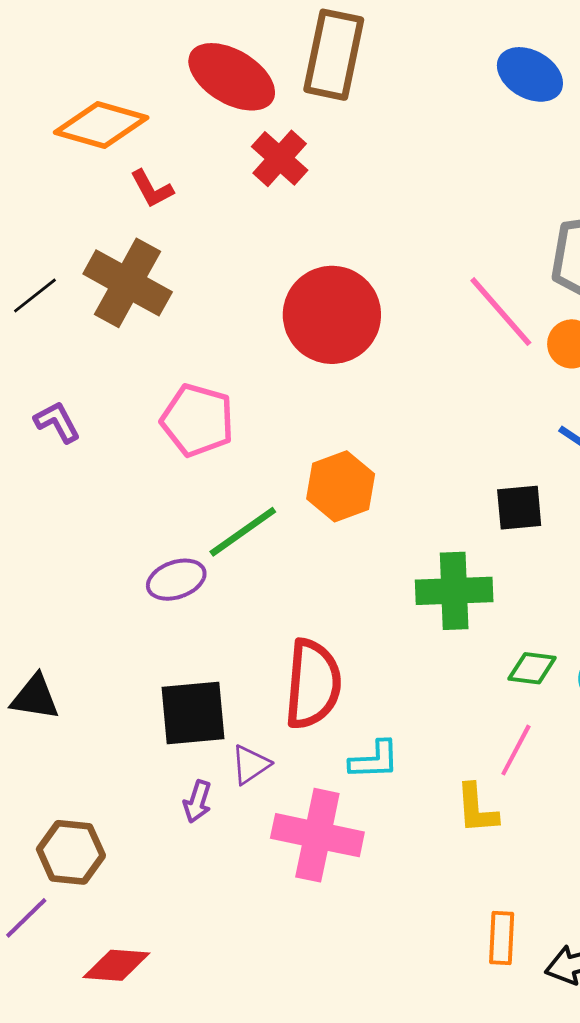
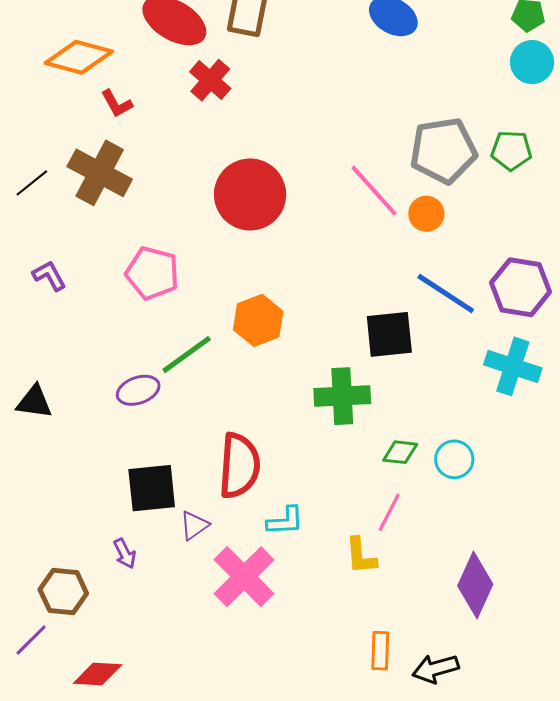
black square: (519, 508) -> (389, 334), size x1.4
black triangle: (35, 697) -> (34, 402), moved
purple arrow: (197, 802) -> (125, 554), moved, turned -44
pink cross: (317, 835) -> (244, 577), turned 34

